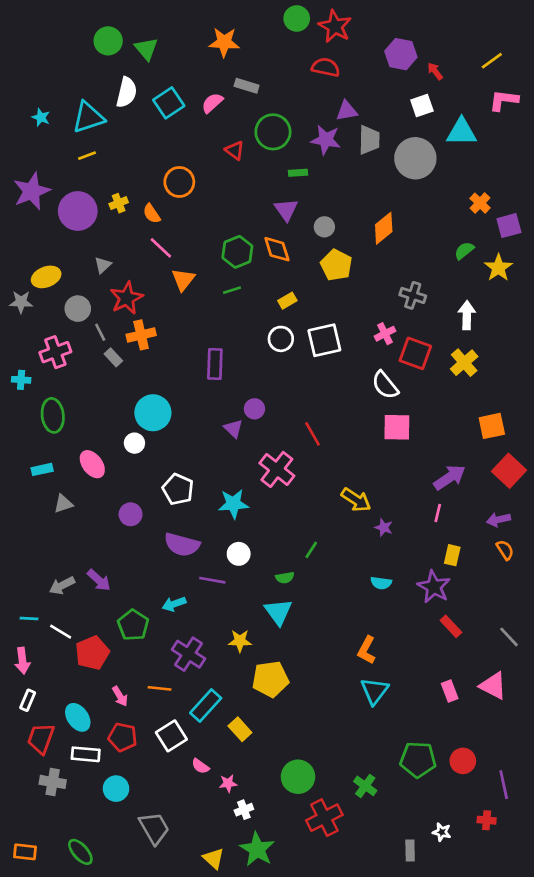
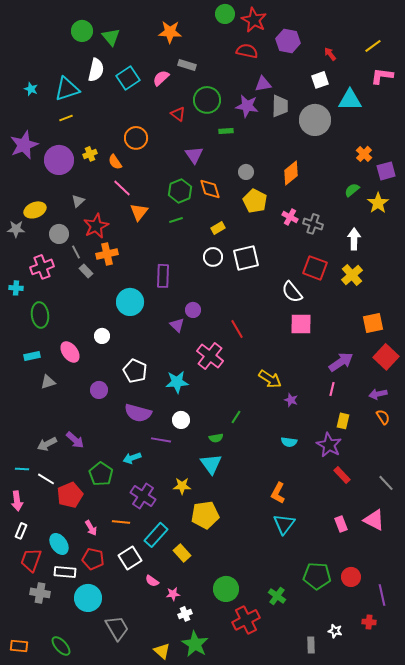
purple hexagon: (401, 54) -> (288, 41), moved
purple triangle: (286, 210) -> (194, 155), moved
pink cross: (385, 334) -> (290, 217), moved, turned -35
cyan circle: (153, 413) -> (130, 302), moved
cyan circle: (116, 789) -> (88, 598), size x1.4

